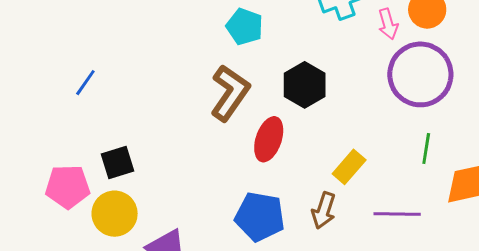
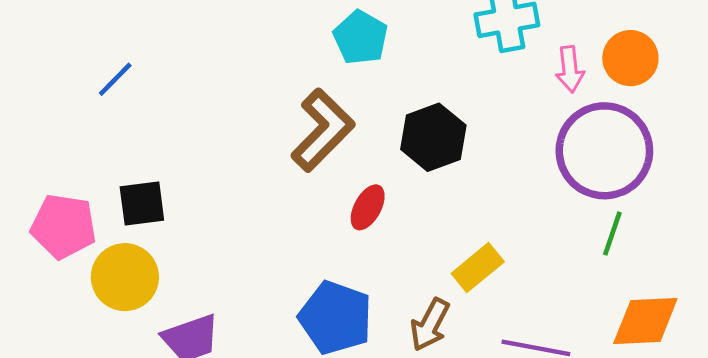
red ellipse: (269, 139) -> (368, 207), size x0.7
green line: (426, 148) -> (612, 234), moved

